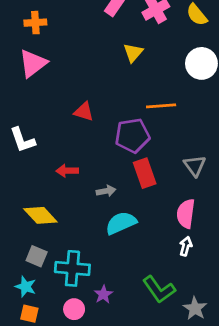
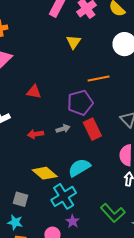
red triangle: (84, 112) -> (34, 92), moved
gray arrow: (106, 191) -> (63, 129), moved
yellow diamond: (40, 215) -> (45, 173), moved
cyan cross: (72, 268) -> (64, 196), moved, turned -30

